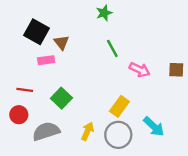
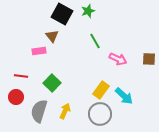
black square: (37, 32) -> (62, 14), moved
cyan arrow: (154, 127) -> (124, 96), moved
gray semicircle: (46, 131) -> (39, 111), turned -55
yellow arrow: (87, 131) -> (65, 111), moved

